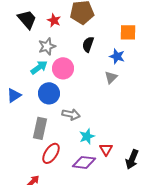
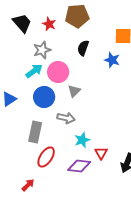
gray triangle: (111, 77) -> (74, 91), moved

